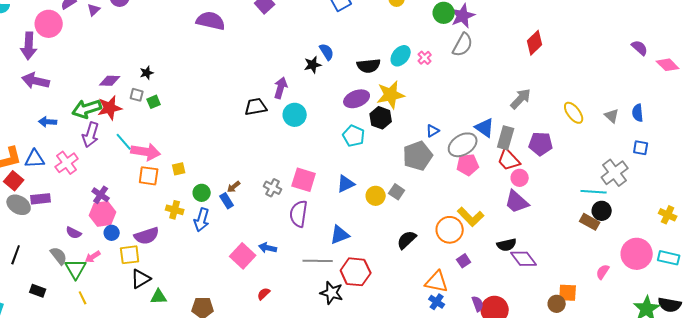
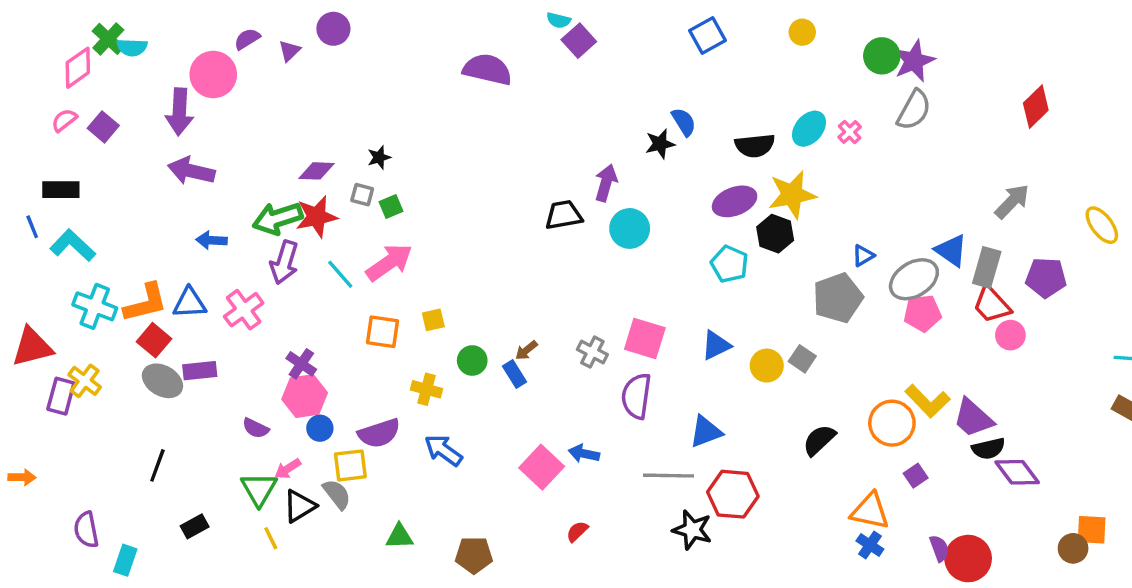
pink arrow: (146, 152) -> (389, 262), moved, turned -44
purple trapezoid: (517, 202) -> (973, 418), moved
blue arrow: (202, 220) -> (443, 450), moved, turned 110
gray semicircle: (59, 256) -> (337, 494), moved
black triangle: (141, 279) -> (300, 506), moved
black rectangle: (38, 291) -> (195, 526), turned -49

